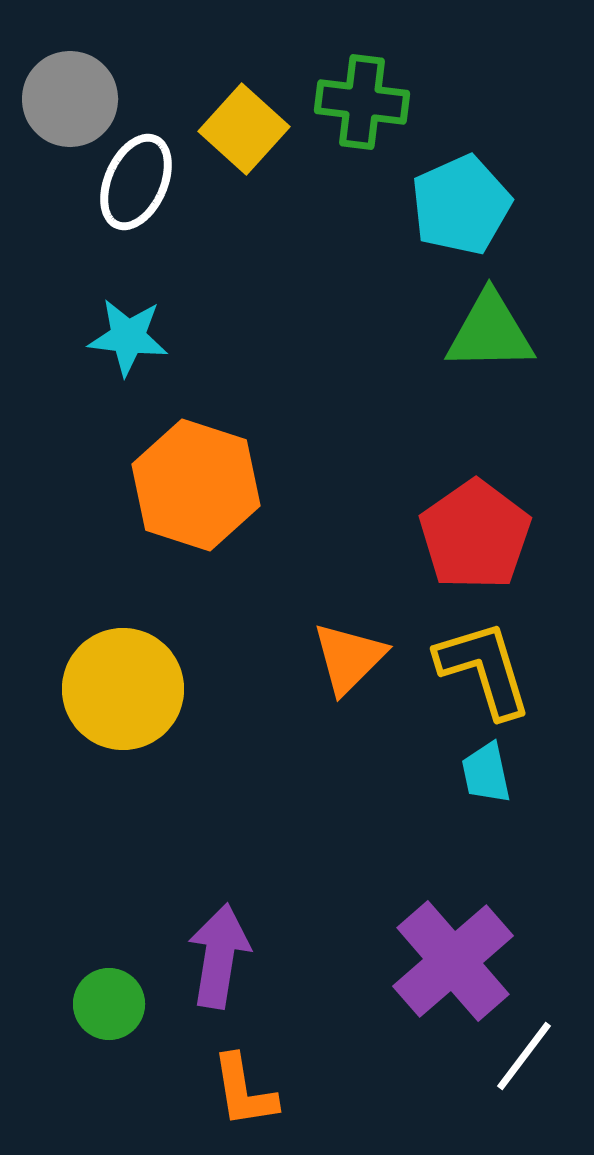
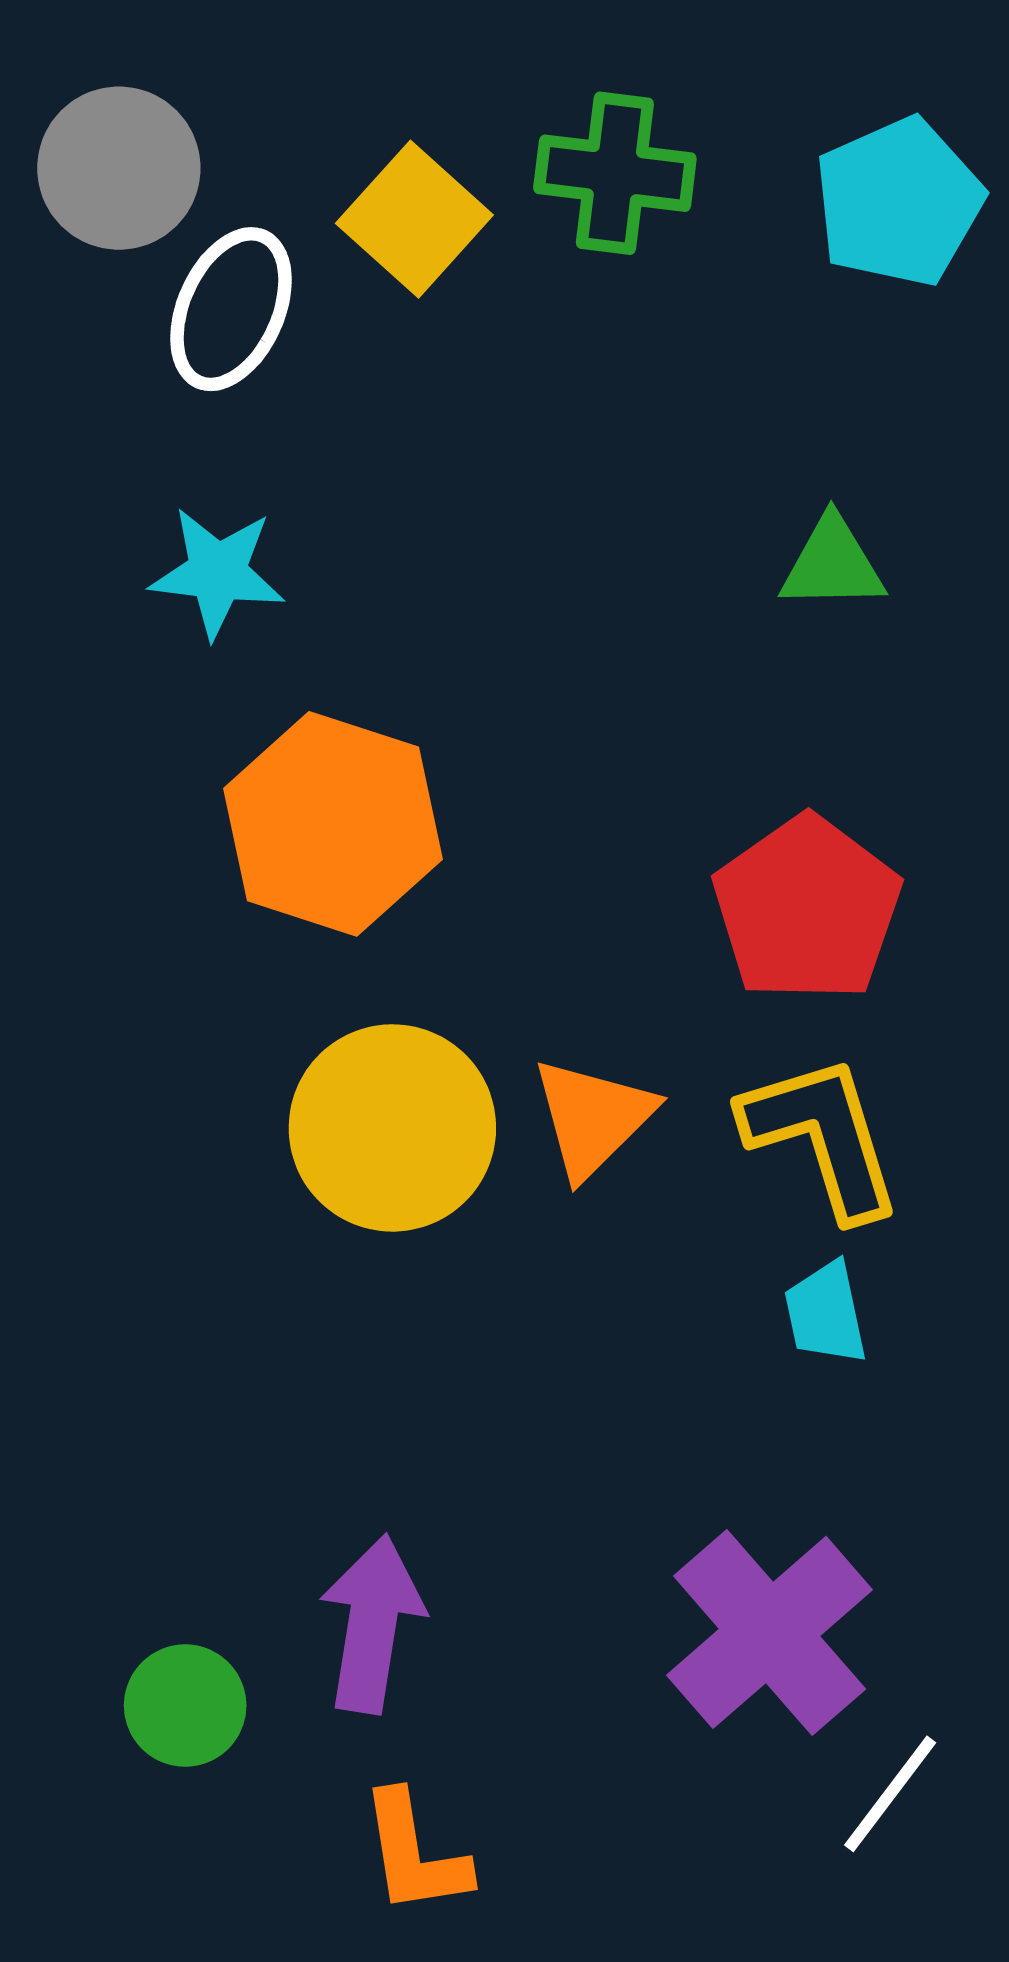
cyan pentagon: (461, 205) -> (899, 202), moved
green triangle: (490, 332) -> (832, 564), size x0.7
yellow circle: (123, 689) -> (392, 1128), moved

